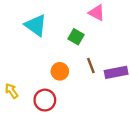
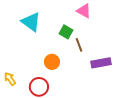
brown line: (91, 66) -> (79, 45), moved

